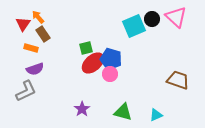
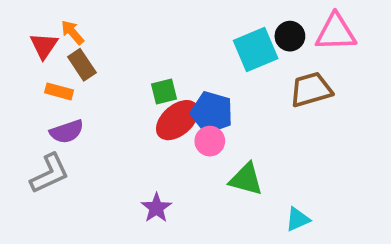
pink triangle: (176, 17) -> (336, 32), turned -45
brown trapezoid: (178, 80) -> (311, 90), moved, turned -35
green triangle: (123, 112) -> (246, 179), moved

